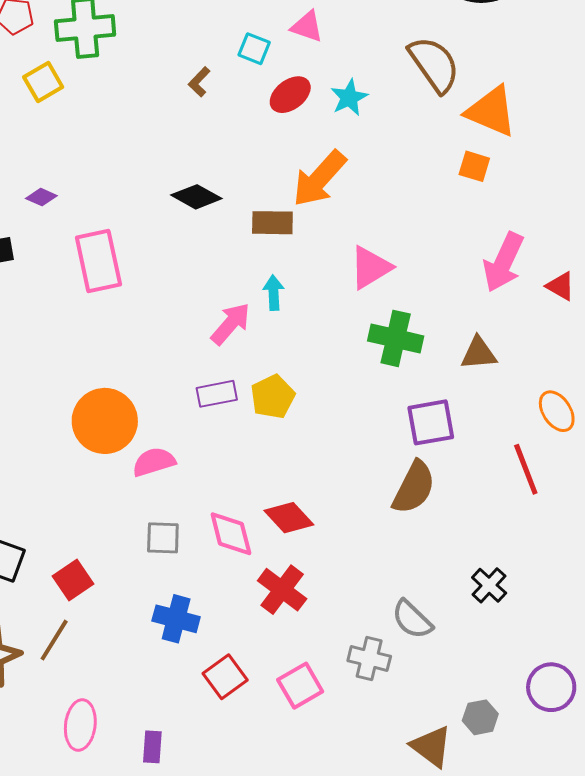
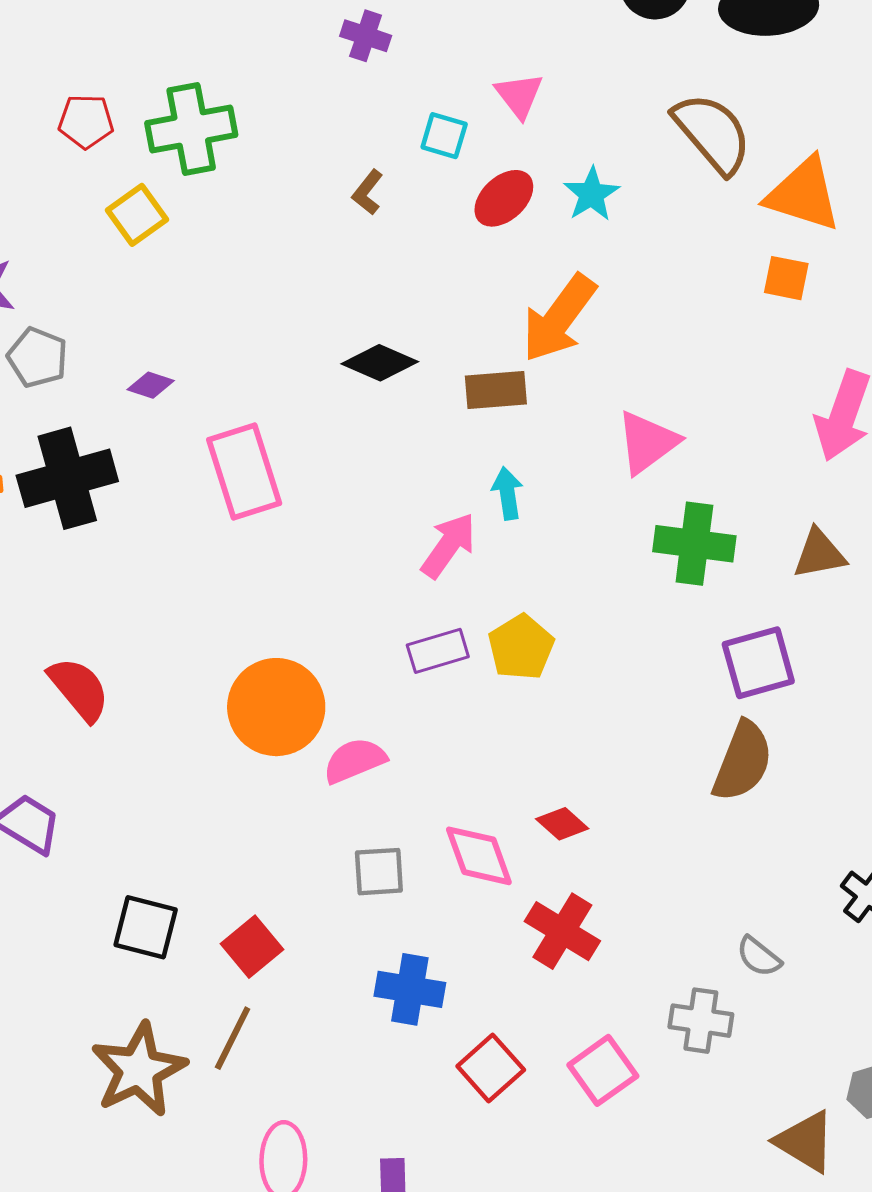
pink triangle: (307, 27) -> (519, 95), turned 39
red diamond: (289, 518) -> (562, 824), size x0.7
gray semicircle: (412, 619) -> (759, 957), size x0.7

